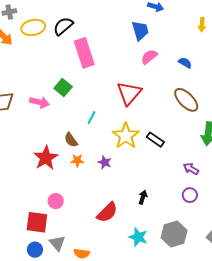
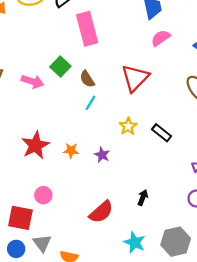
yellow star: (126, 136) -> (128, 126), size x0.6
brown semicircle: (71, 140) -> (87, 79), moved

